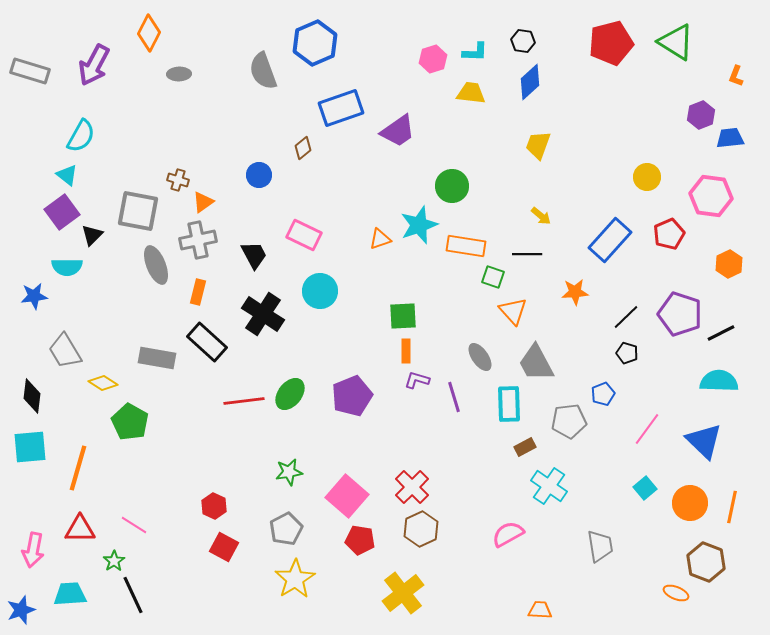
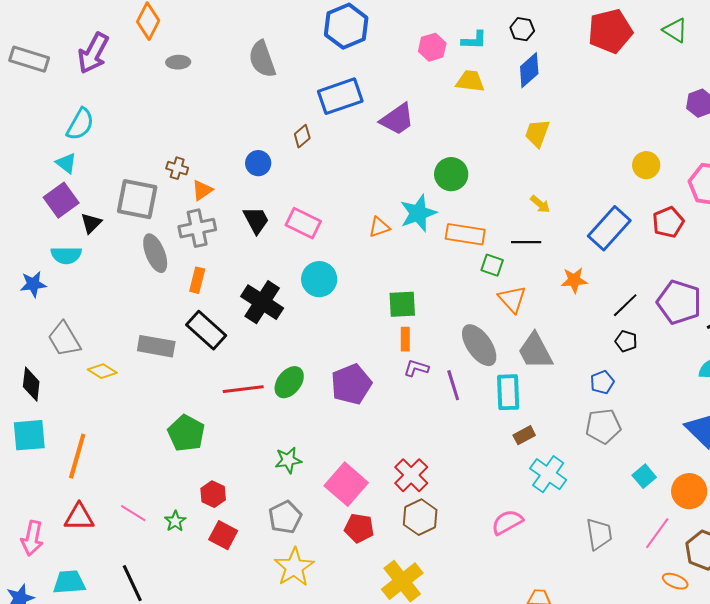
green triangle: (676, 42) -> (675, 30), size x0.7
blue hexagon: (315, 43) -> (346, 26), moved
black trapezoid: (254, 255) -> (256, 220), moved
gray ellipse: (480, 357) -> (479, 345), size x1.5
gray pentagon: (569, 421) -> (603, 426), moved
green pentagon: (130, 422) -> (186, 433), moved
pink line: (647, 429) -> (657, 533), moved
green star: (114, 561) -> (175, 521), moved

